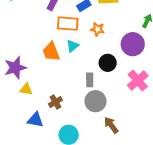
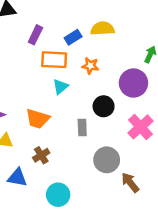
orange trapezoid: (51, 52) -> (38, 119), moved, turned -50
gray circle: (95, 101) -> (107, 160), moved
brown arrow: (111, 125) -> (130, 182), moved

